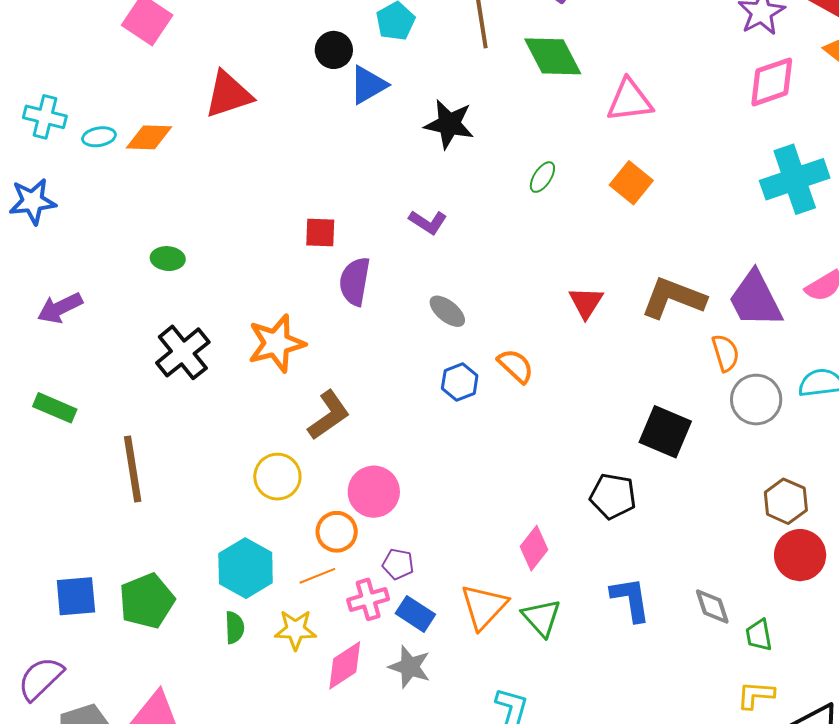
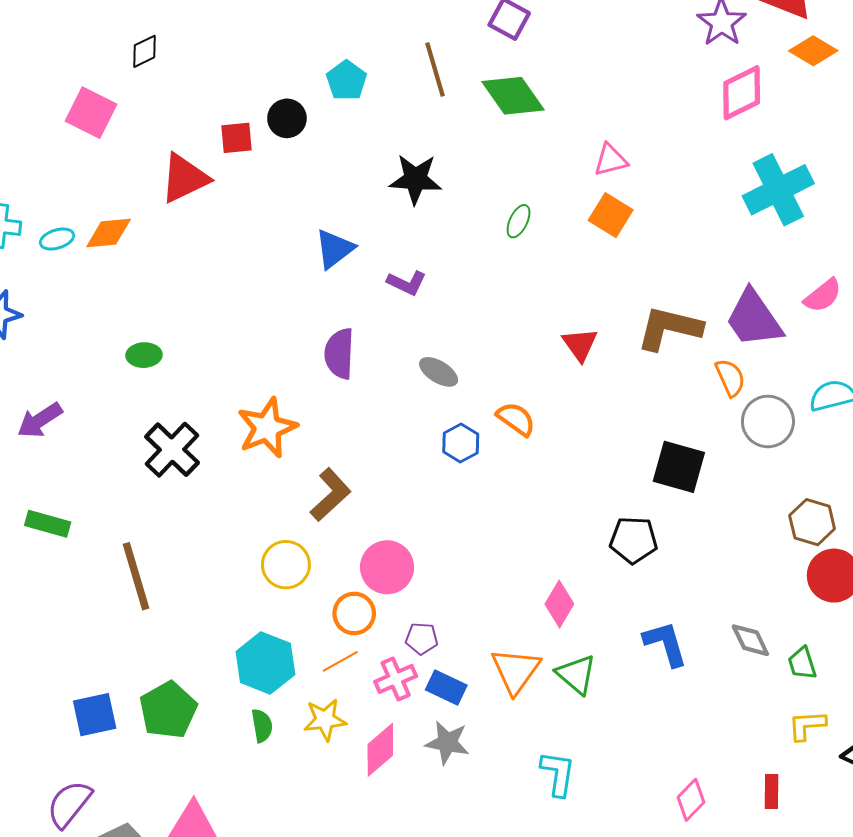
blue triangle: (368, 85) -> (334, 249), moved
pink triangle: (630, 100) -> (611, 160), moved, size x0.7
red square: (320, 232) -> (236, 138), moved

